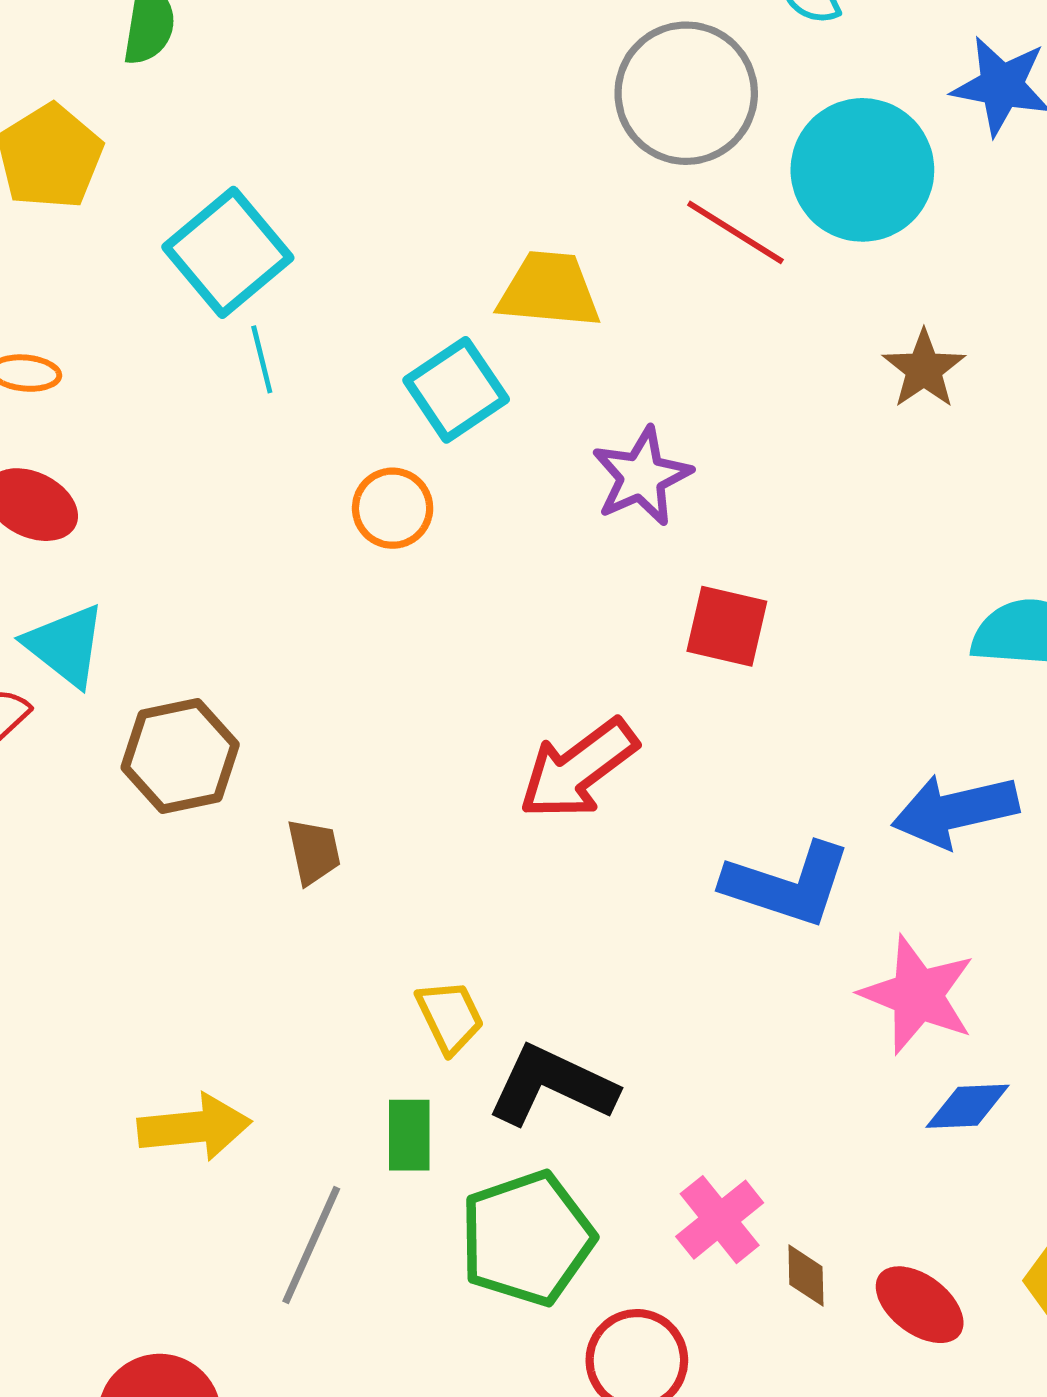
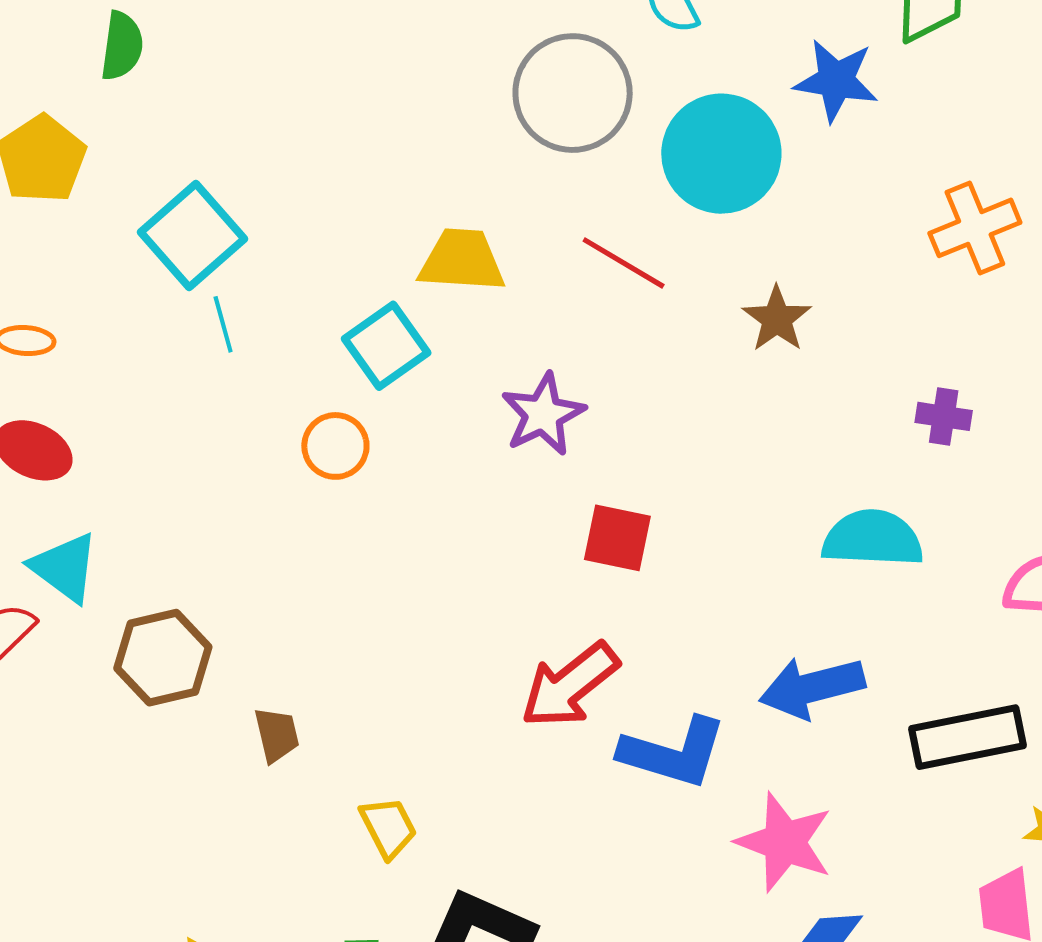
red line: (735, 232) -> (624, 263), moved
red arrow: (578, 769) -> (570, 685), moved
yellow trapezoid: (450, 1017) -> (388, 827), moved

